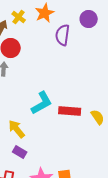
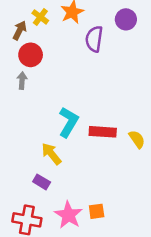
cyan L-shape: (42, 103) -> (68, 122), turned -30
yellow arrow: (17, 129) -> (51, 154), moved

